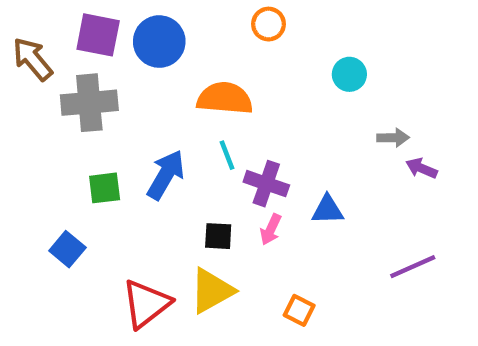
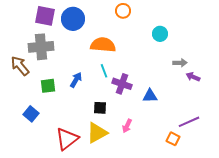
brown arrow: (32, 59) -> (20, 66), moved
blue arrow: (166, 175) -> (76, 80), size x0.7
pink arrow: (271, 229) -> (127, 126), moved
orange square: (299, 310) -> (173, 139), moved

